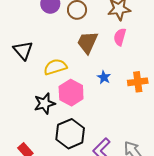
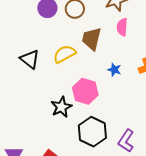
yellow semicircle: (55, 67) -> (64, 54), moved

